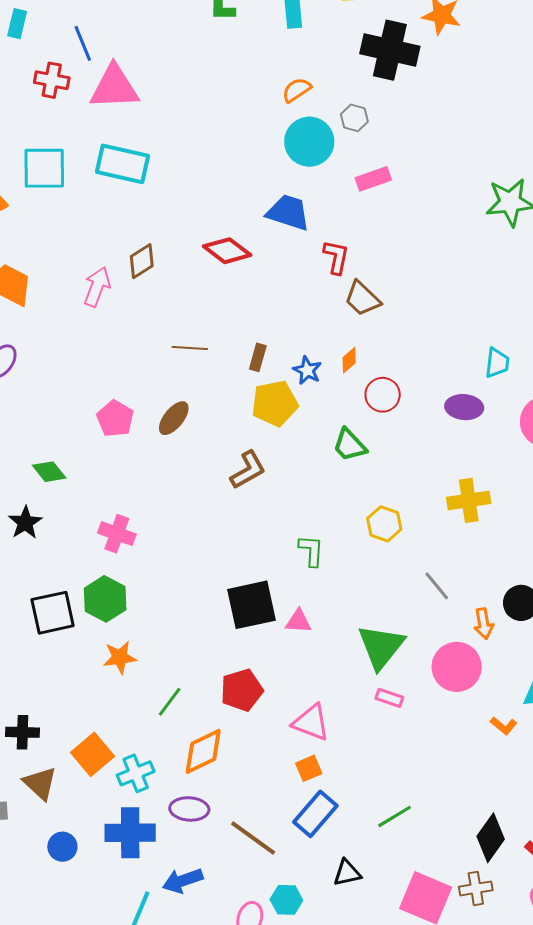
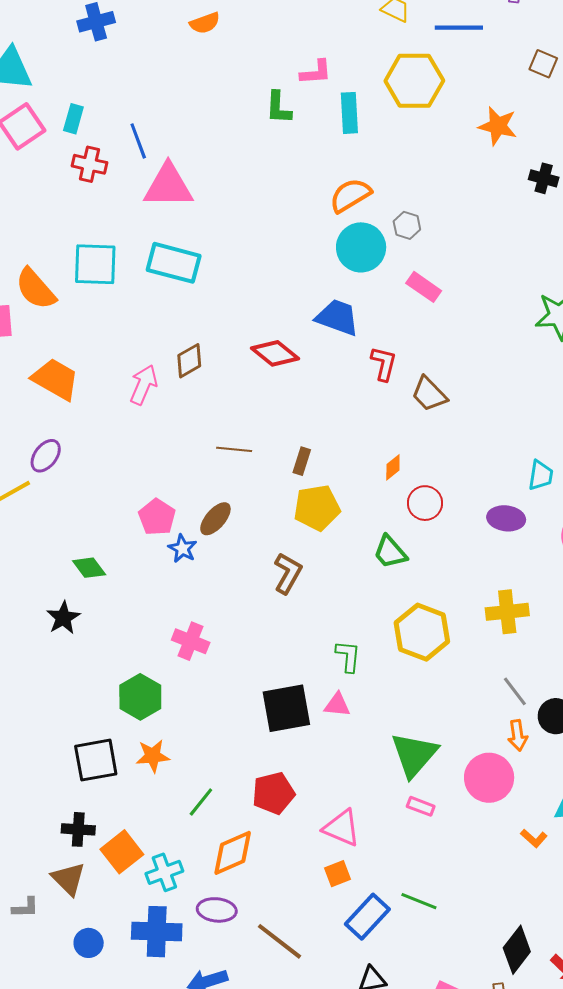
black cross: (390, 50) -> (544, 178), moved, size x0.5
red cross: (52, 80) -> (89, 164), moved
orange semicircle: (297, 90) -> (350, 195), size x1.4
pink rectangle: (373, 179) -> (424, 287), turned 52
brown trapezoid: (362, 299) -> (429, 394), moved
blue star: (307, 370) -> (182, 548), moved
brown L-shape: (248, 470) -> (288, 573), turned -33
yellow hexagon: (384, 524) -> (422, 632), size x1.6
pink cross: (117, 534) -> (191, 641), moved
gray line: (437, 586) -> (515, 691), moved
black square: (53, 613) -> (96, 760), moved
pink triangle: (298, 621) -> (337, 705), moved
black cross: (23, 732) -> (78, 829), moved
blue rectangle: (315, 814) -> (367, 917), moved
green line: (395, 816) -> (419, 901), moved, turned 51

